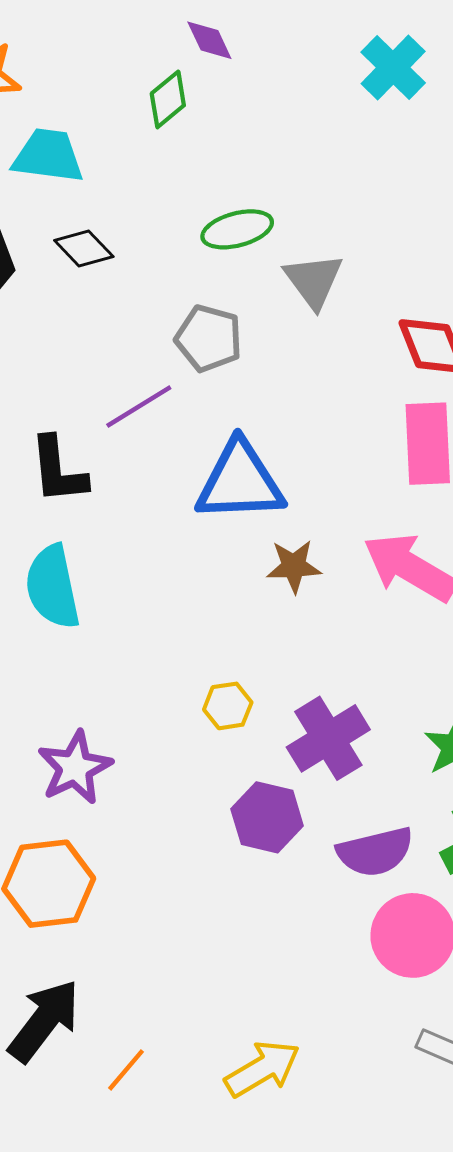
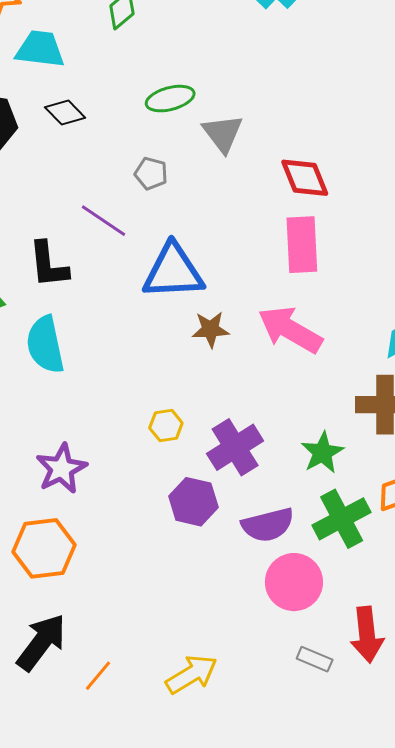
gray pentagon: (209, 338) -> (151, 173), size x0.7
purple line: (139, 407) -> (103, 221), turned 66

